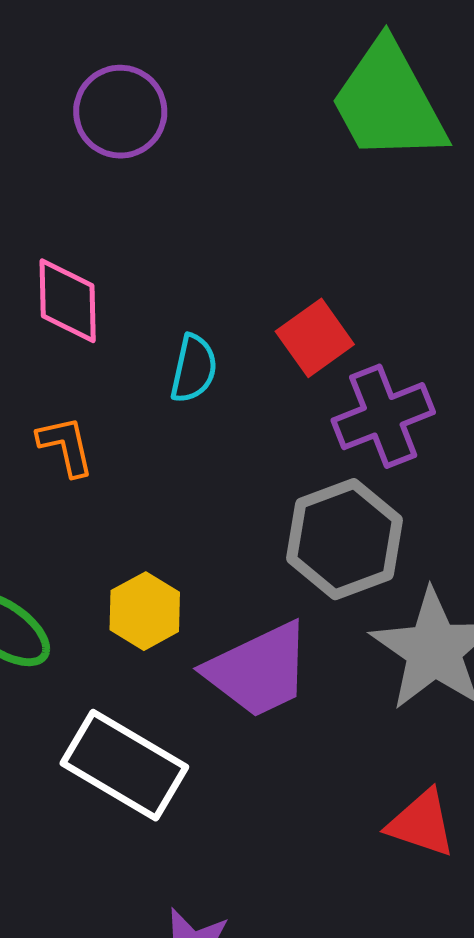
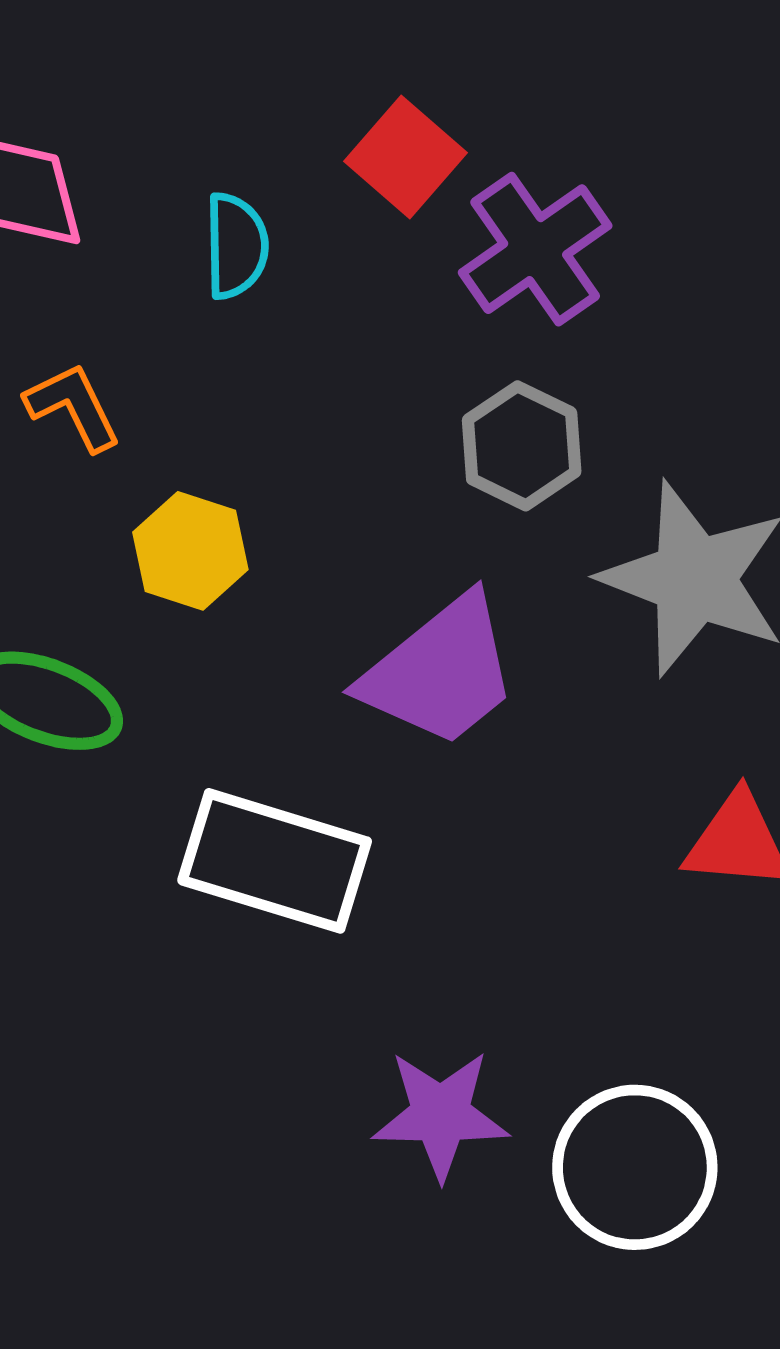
gray hexagon: (345, 539) -> (522, 446), size x0.7
yellow hexagon: (145, 611) -> (190, 551), moved

